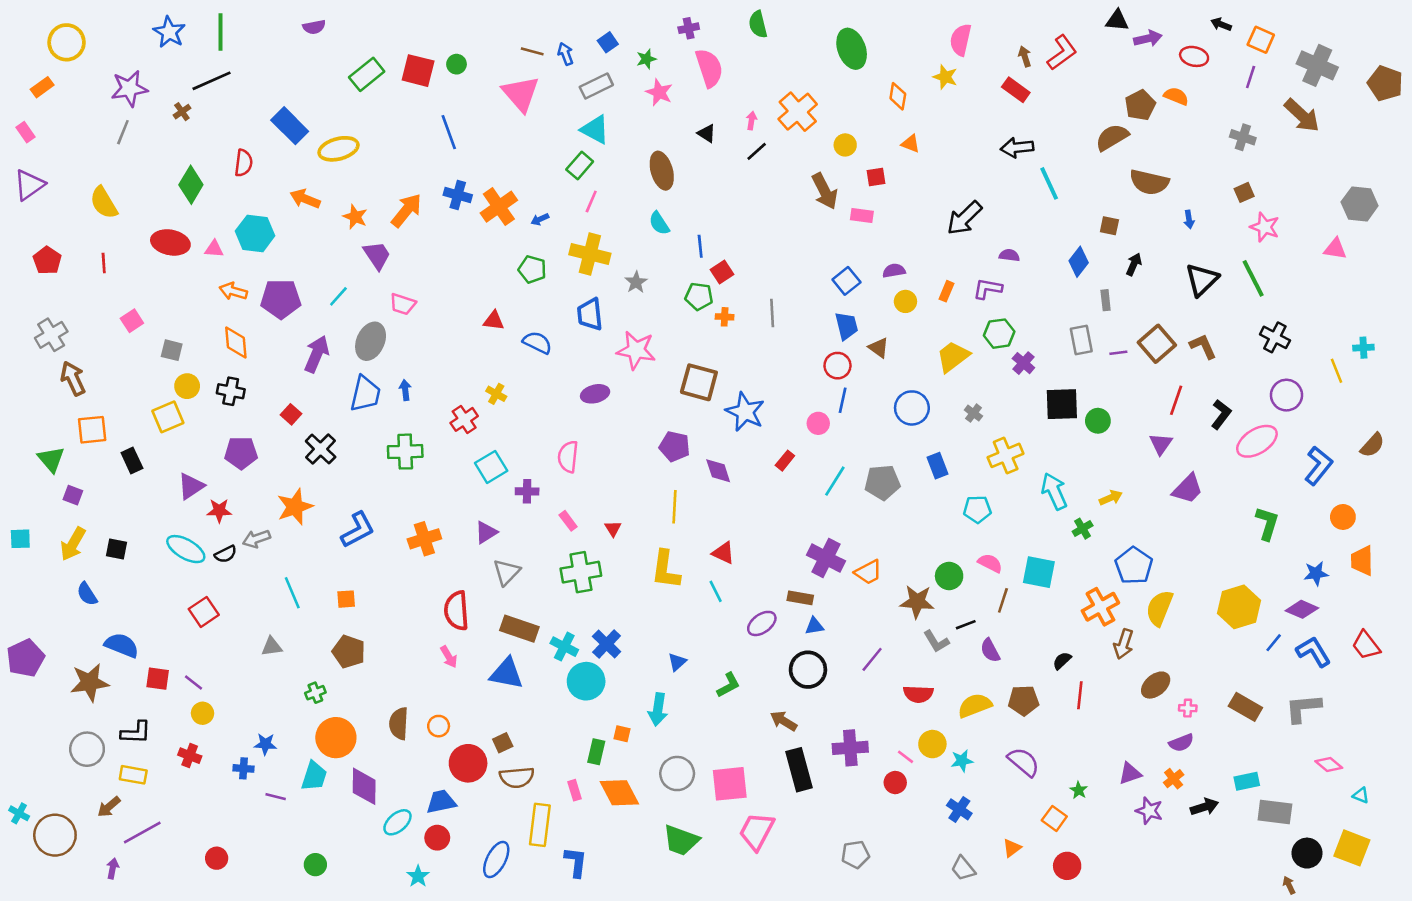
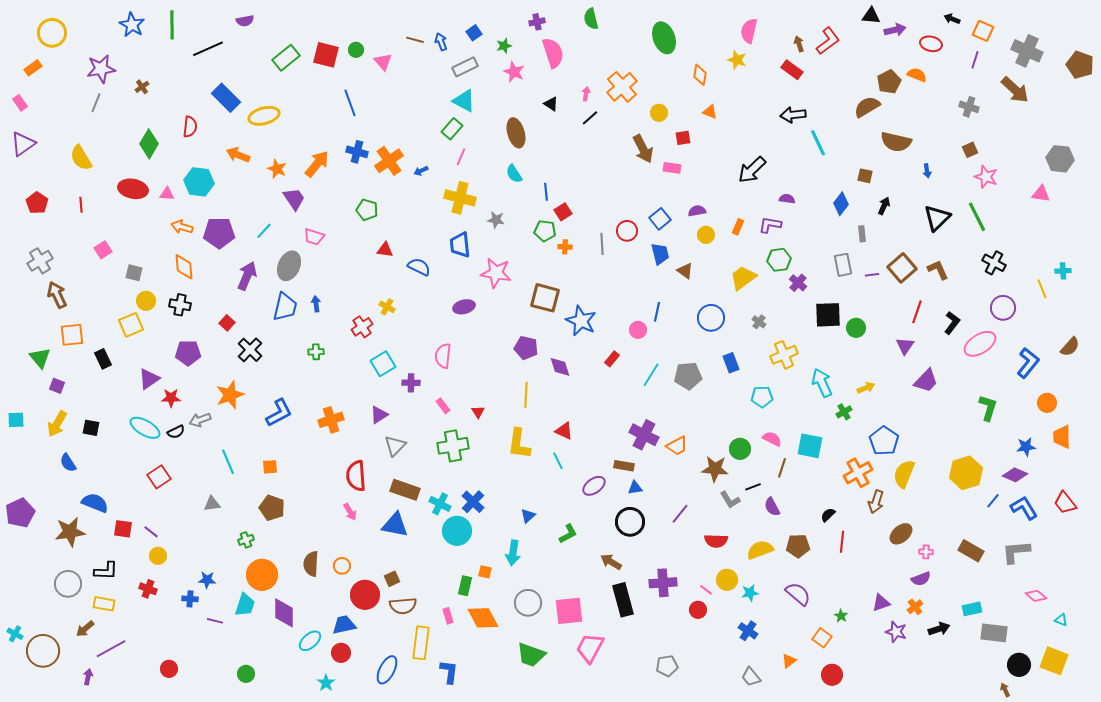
black line: (211, 81) -> (208, 49), moved
pink triangle: (521, 94) -> (383, 62), moved, size x0.6
green pentagon: (532, 269) -> (367, 210), moved
gray star: (636, 282) -> (496, 220), turned -30
red circle: (837, 366) -> (627, 231), moved
green cross: (405, 452) -> (316, 352), size x0.6

